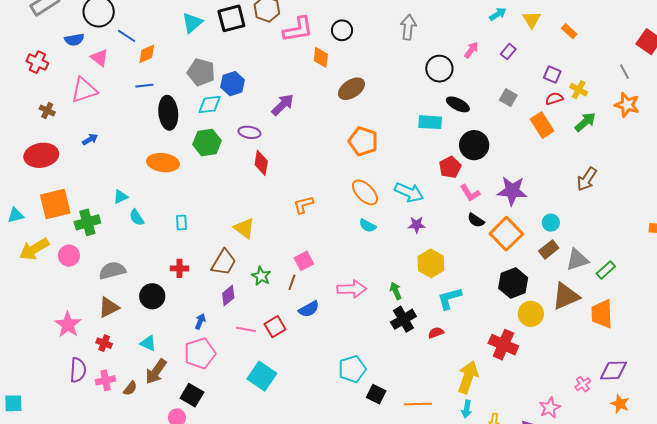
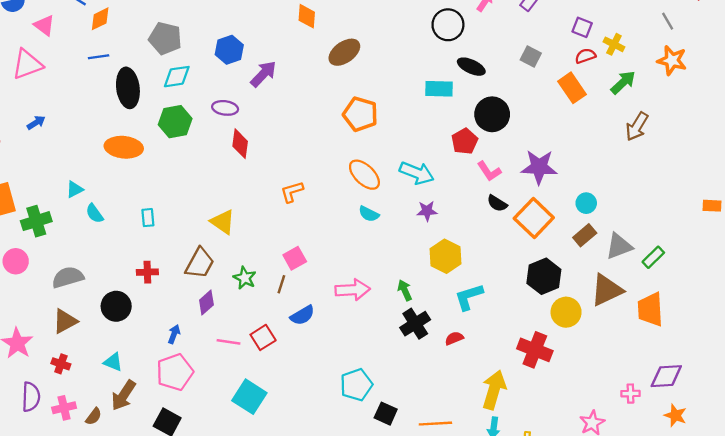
blue hexagon: (233, 84) -> (229, 50), moved
brown arrow: (587, 179) -> (637, 126), moved
pink cross: (583, 384) -> (630, 394), turned 35

